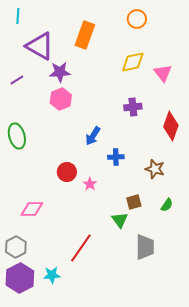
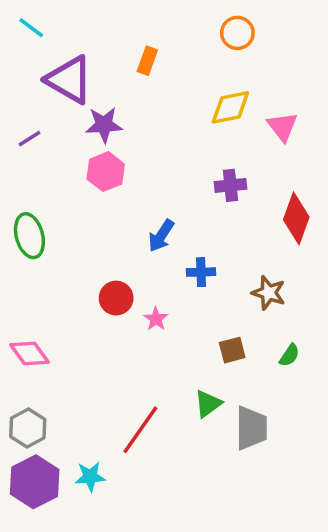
cyan line: (18, 16) -> (31, 28), turned -56
orange rectangle: (85, 35) -> (147, 61), size x0.6
pink diamond: (32, 209) -> (29, 354), moved, turned 55
green triangle: (120, 220) -> (208, 404), moved, turned 30

